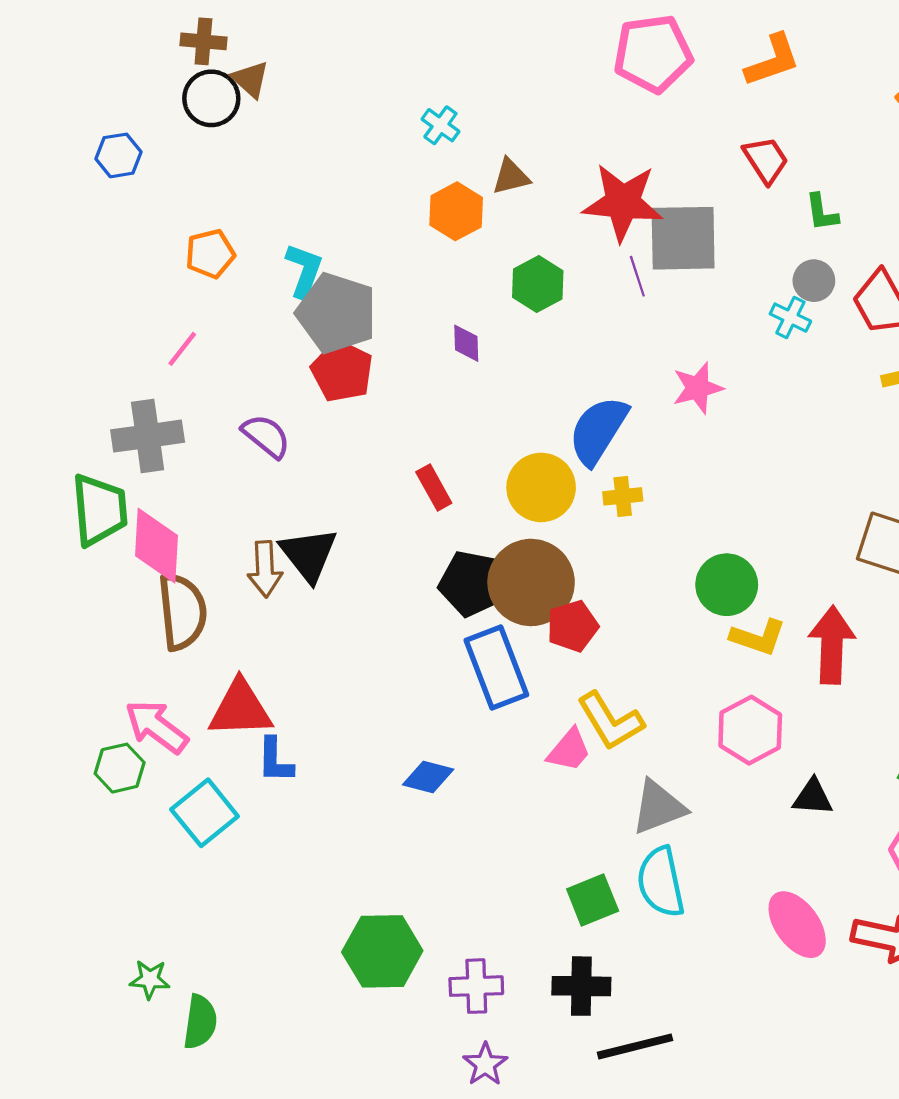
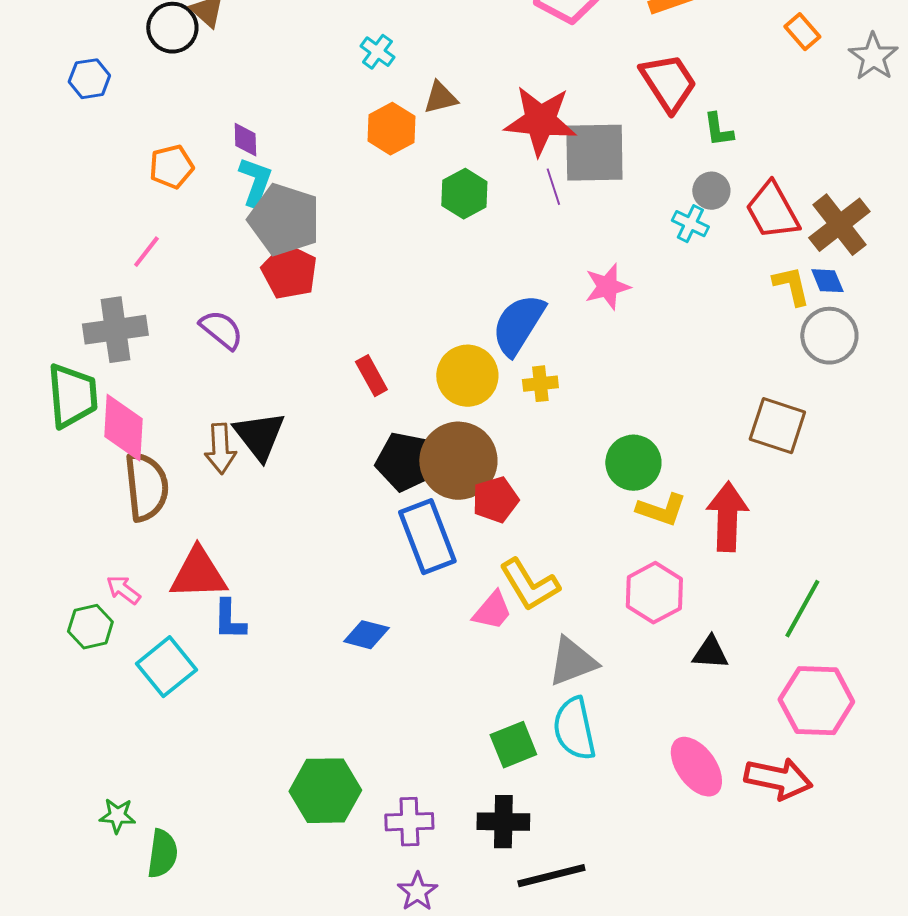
red trapezoid: (766, 160) -> (668, 83), size x1.4
purple diamond: (466, 343) -> (245, 140), moved
pink arrow: (157, 727) -> (123, 590), size x0.6

